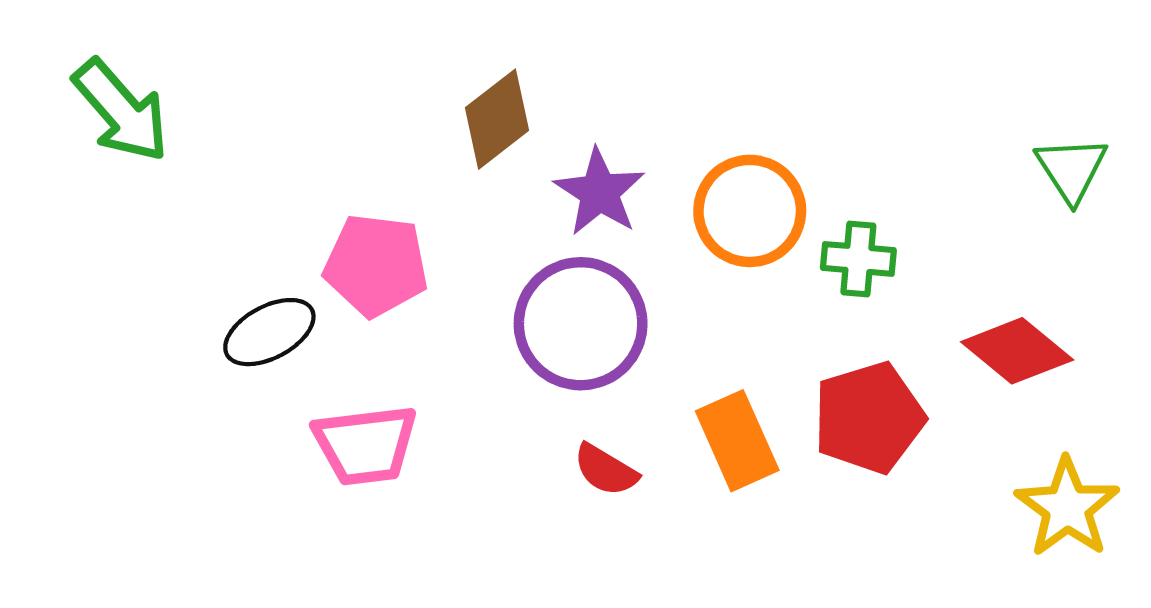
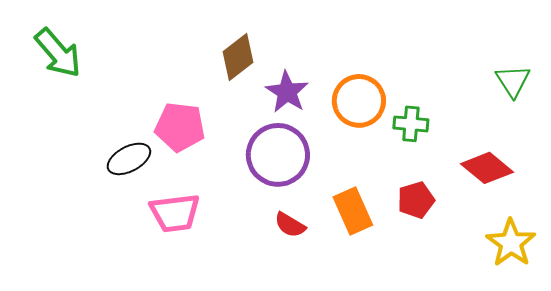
red pentagon: (869, 418) -> (416, 200), size x0.7

